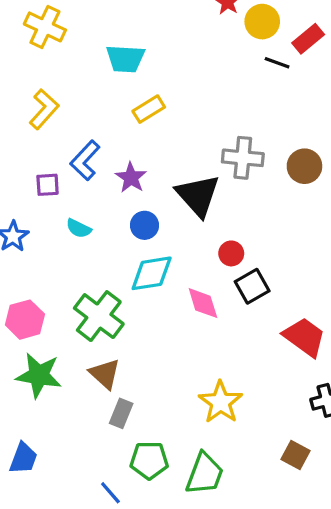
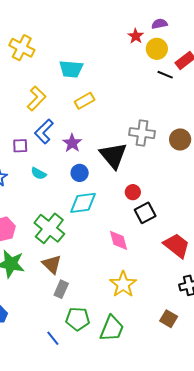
yellow L-shape: (44, 109) -> (37, 98), moved
pink diamond: (203, 303) -> (119, 240), moved

